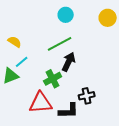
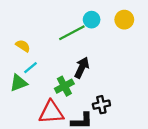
cyan circle: (66, 15) -> (92, 20), moved
green line: (60, 44) -> (72, 33), moved

